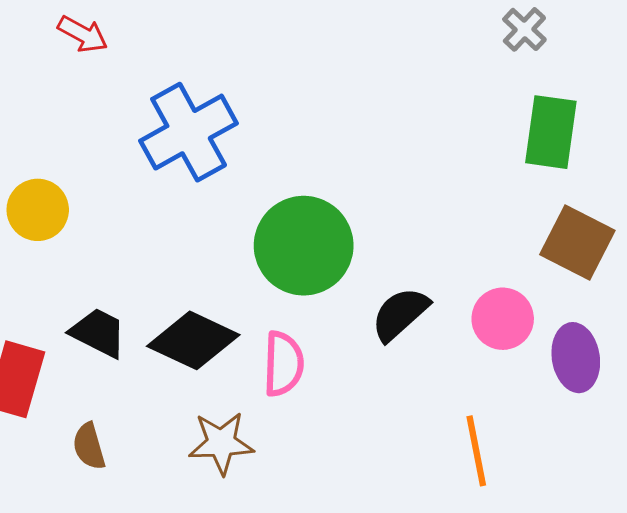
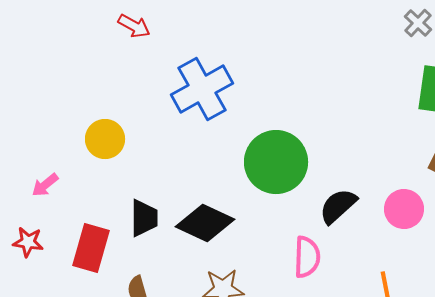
black trapezoid: (98, 333) -> (144, 218), turned 63
pink semicircle: (283, 364) -> (307, 257), moved

